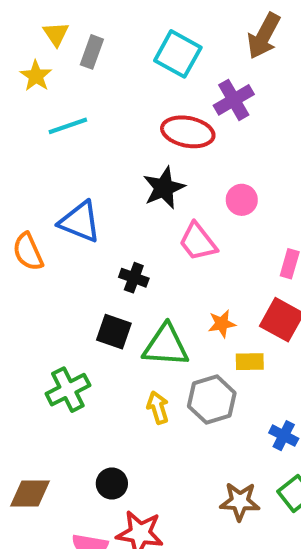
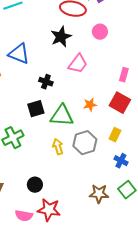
pink circle: (242, 200) -> (100, 32), moved
pink trapezoid: (198, 242) -> (78, 64), turned -105
black square: (114, 332) -> (36, 109), turned -36
yellow rectangle: (250, 362) -> (115, 135), moved, turned -64

